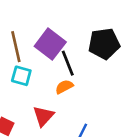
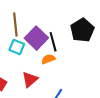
purple square: (50, 44) -> (36, 38), moved
black pentagon: (104, 44) -> (82, 30), turned -30

